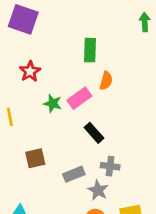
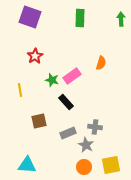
green rectangle: (90, 50) -> (80, 18), moved
orange semicircle: (106, 81) -> (101, 63), moved
black rectangle: (94, 133) -> (66, 102), moved

